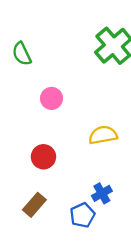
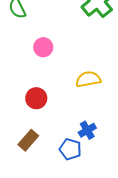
blue pentagon: (82, 215) -> (70, 149), turned -30

